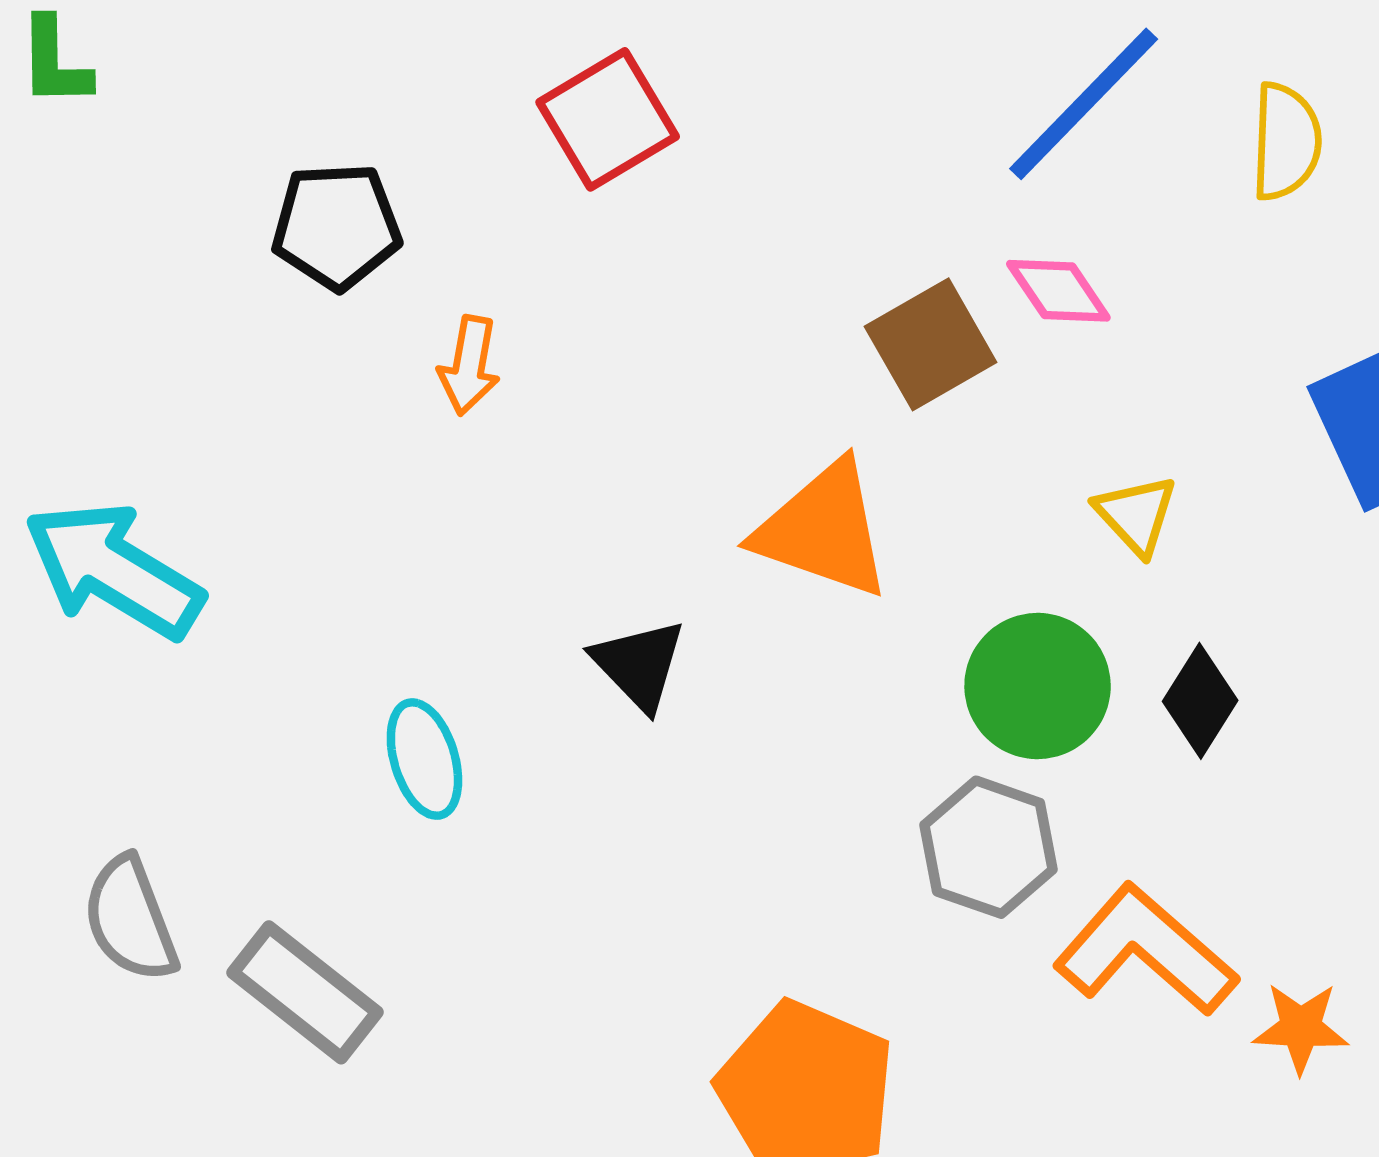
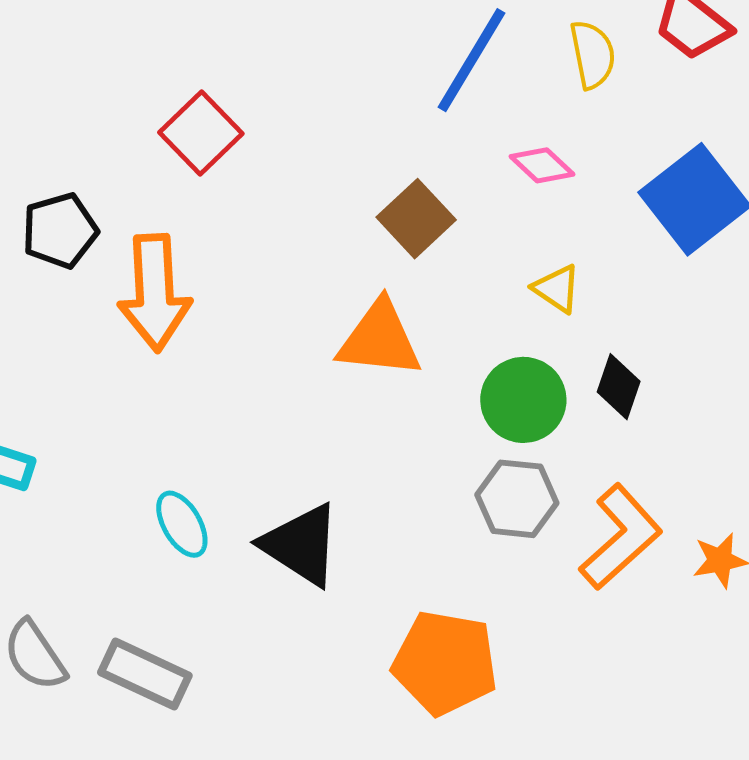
pink diamond: (1058, 291) -> (542, 165), moved
orange arrow: (469, 365) -> (155, 293), size x2.0
black triangle: (639, 665) -> (301, 545), moved, size x1.5
orange L-shape: (1145, 950) -> (621, 537), turned 110

